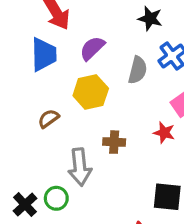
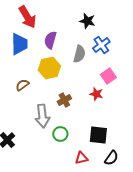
purple semicircle: (92, 48) -> (50, 40), turned -30
brown cross: (114, 142) -> (64, 100), turned -32
green circle: (56, 198) -> (60, 134), moved

